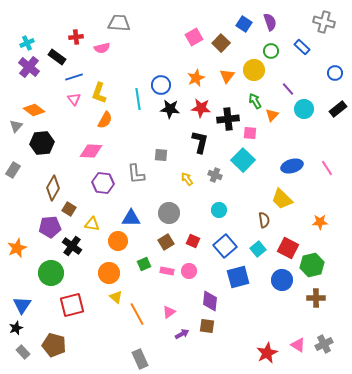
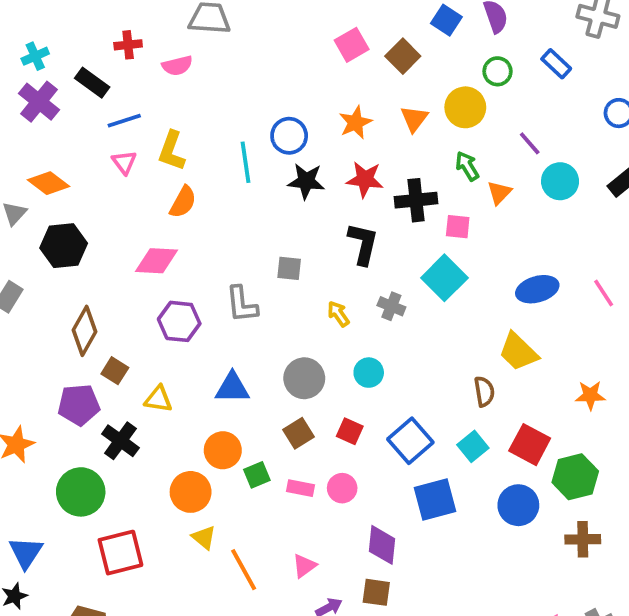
cyan circle: (219, 210) -> (369, 373), moved
orange circle: (118, 241) -> (223, 450), moved

